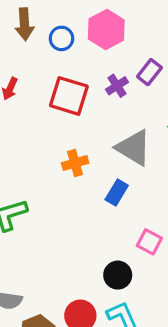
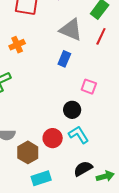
orange cross: (75, 163) -> (17, 45), moved

